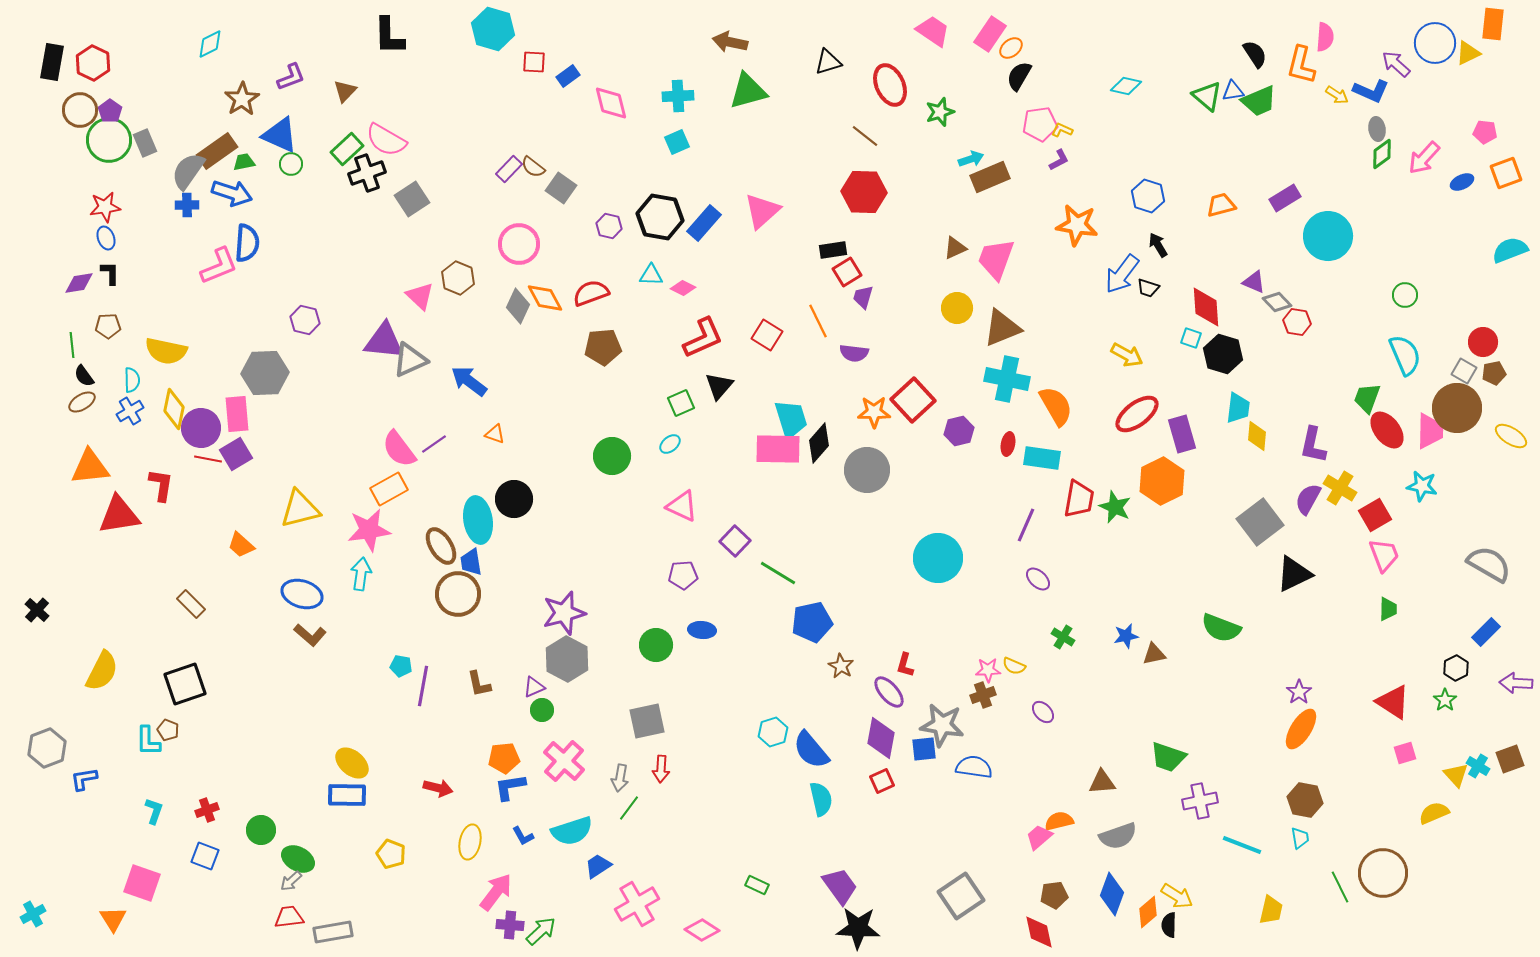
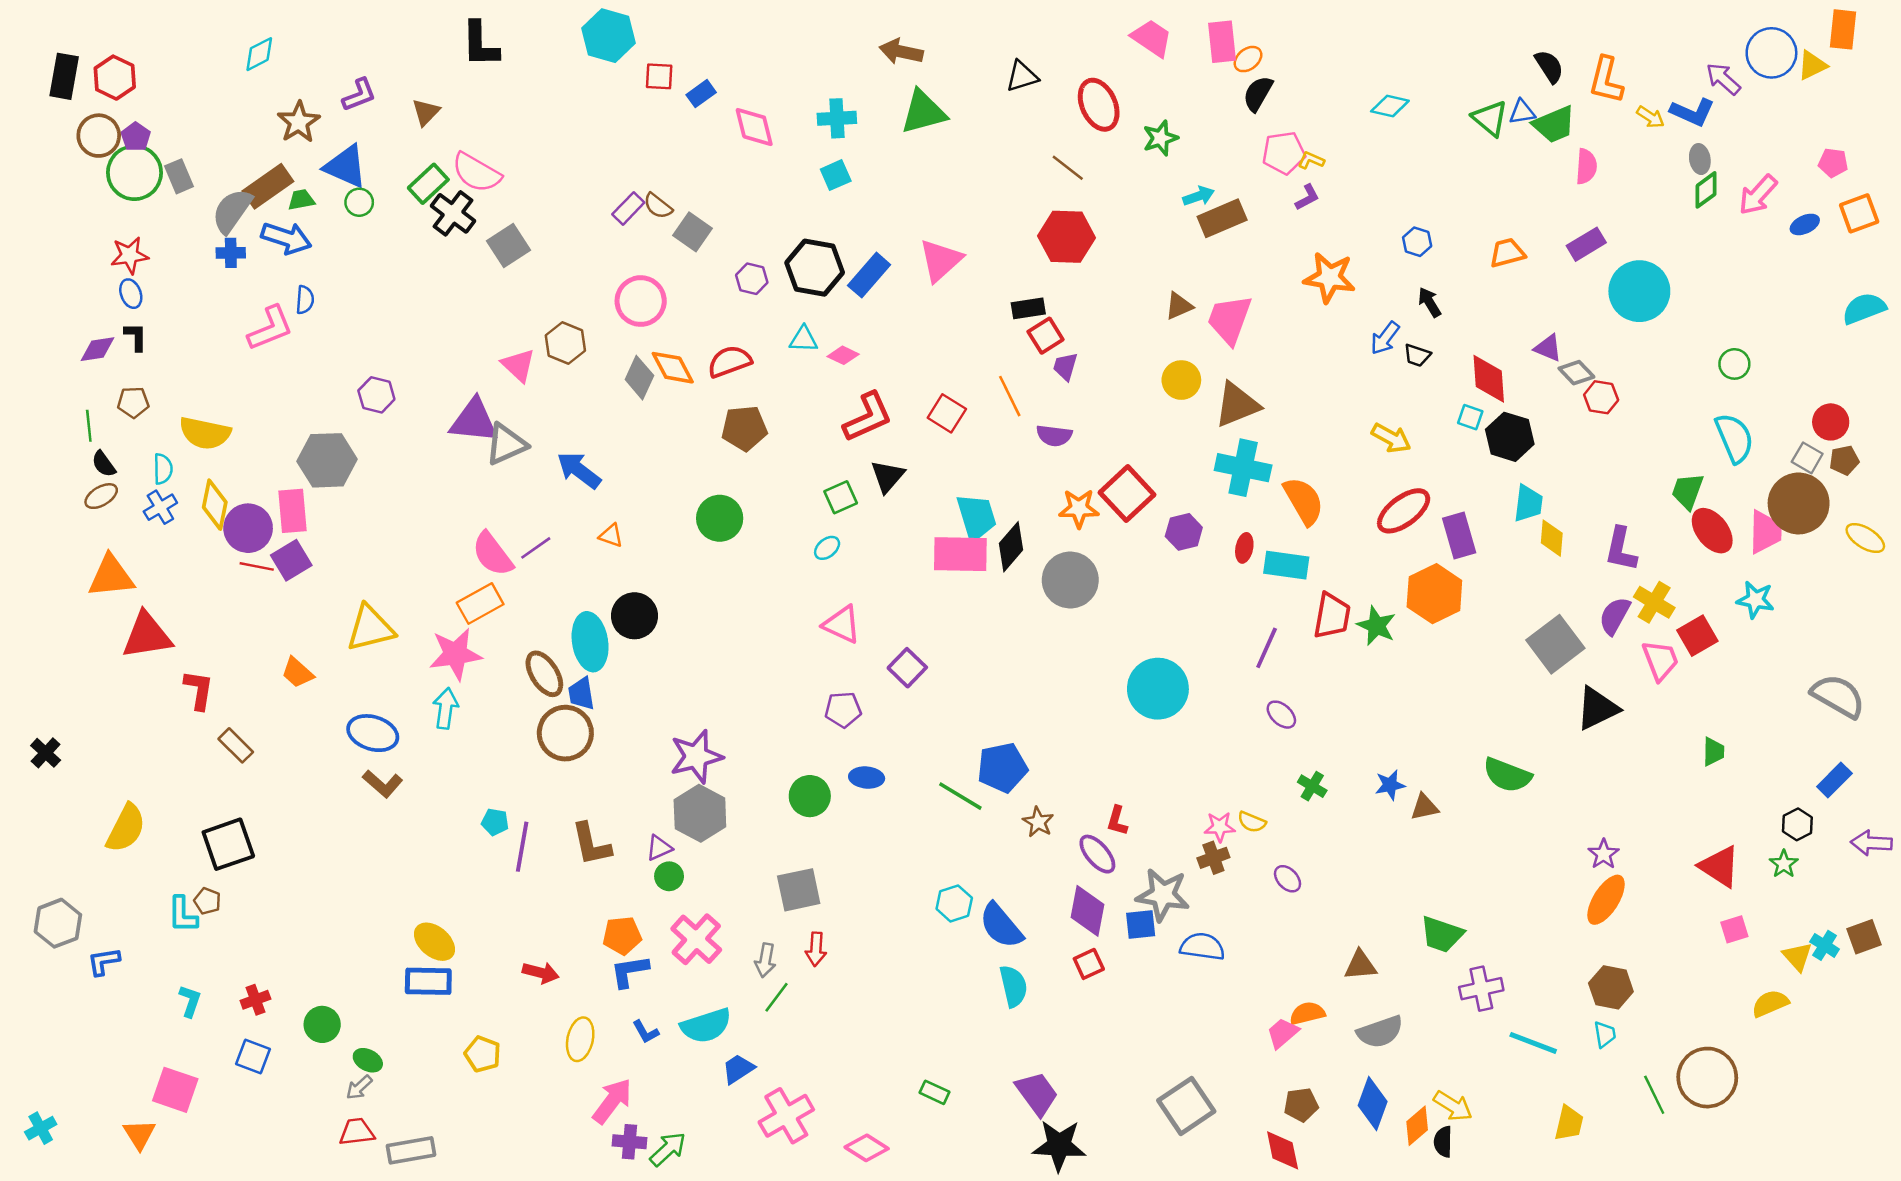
pink rectangle: (990, 34) -> (1222, 42), turned -40
pink semicircle: (1325, 37) -> (1586, 166), moved
black cross: (367, 173) -> (453, 213), turned -33
blue hexagon: (1148, 196) -> (1417, 242), size x0.7
blue semicircle: (247, 243) -> (305, 300), size x0.6
blue arrow: (1122, 274) -> (1385, 338), size x0.7
green circle: (612, 456) -> (720, 518), moved
red L-shape: (161, 485) -> (199, 690), moved
pink trapezoid: (1384, 555) -> (1660, 660), moved
green line: (778, 573) -> (960, 796), moved
brown L-shape: (479, 684) -> (591, 844), size x1.4
green ellipse: (298, 859) -> (368, 1060), size x0.7

